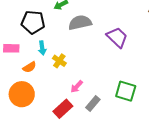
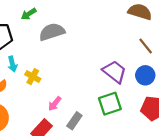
purple trapezoid: (117, 37) -> (114, 72), moved
green square: (126, 91) -> (110, 104), turned -30

